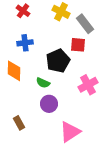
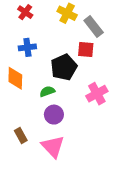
green semicircle: (43, 83) -> (47, 91), turned 136
pink triangle: (70, 132) -> (53, 147), moved, turned -40

